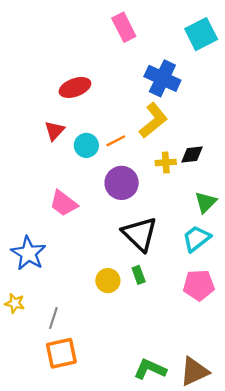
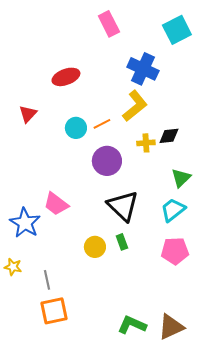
red triangle: (55, 131) -> (28, 114), moved
pink trapezoid: (64, 203) -> (56, 204), moved
gray line: (53, 318) -> (47, 280), turned -30

